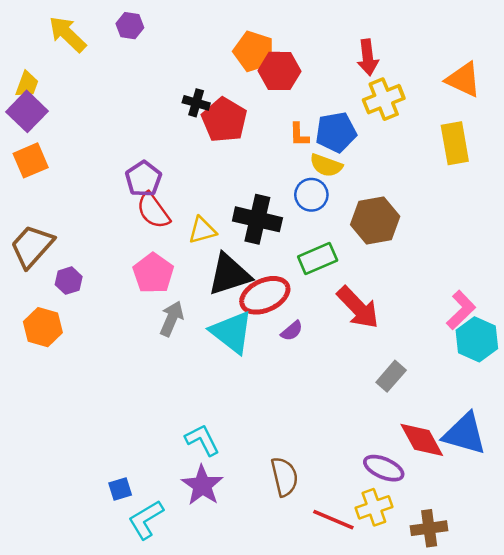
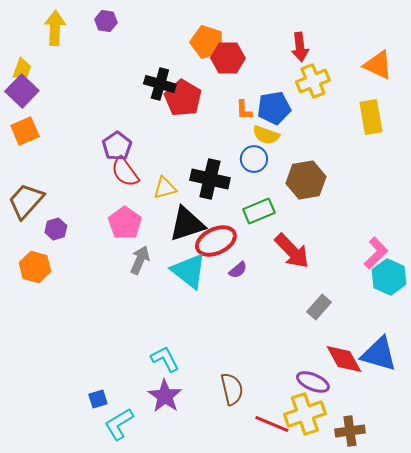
yellow arrow: (67, 34) -> (55, 28), turned 48
black cross: (196, 103) -> (160, 84), size x1.4
yellow cross: (374, 507) -> (305, 414), size x1.4

